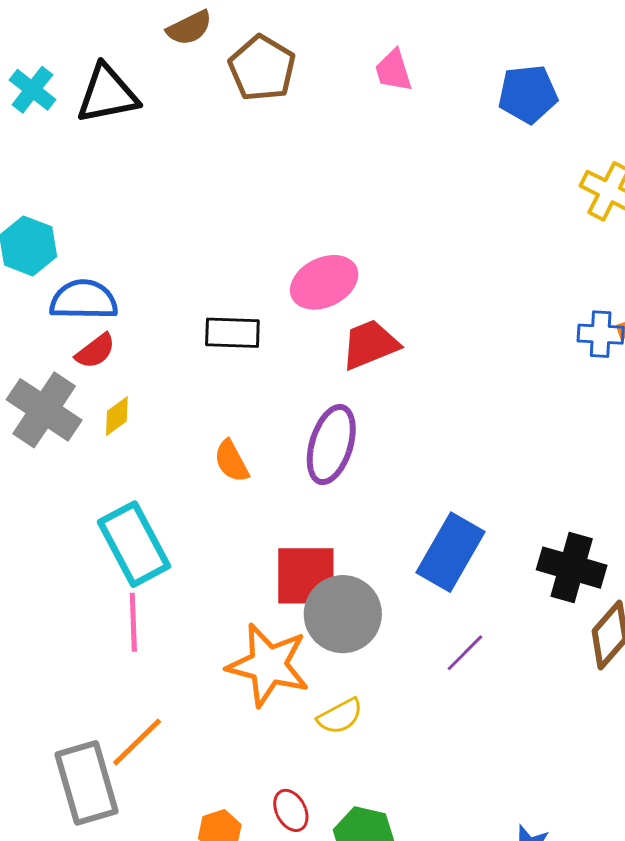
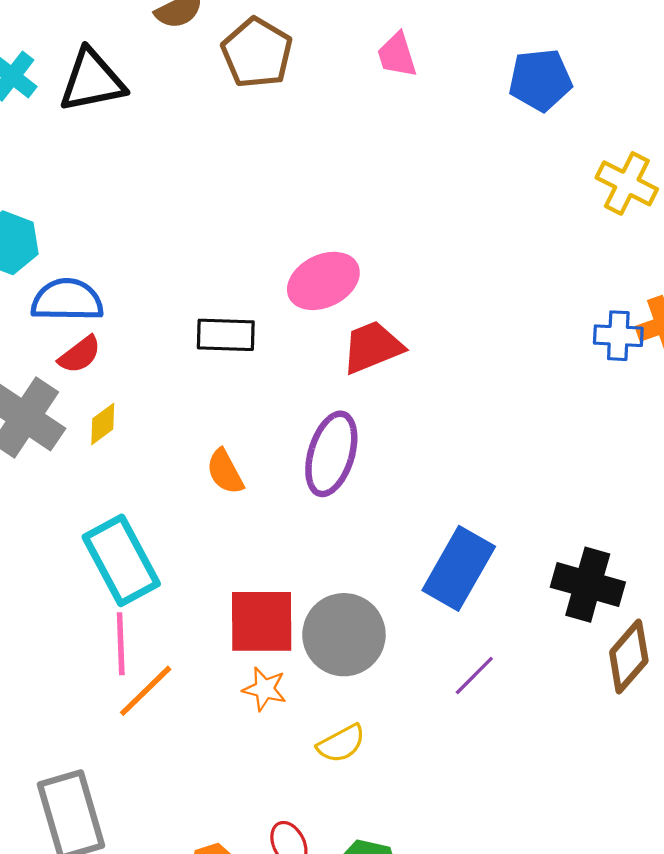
red square: (306, 576) -> (262, 621), moved
orange star: (268, 665) -> (265, 689), size x0.5
orange line: (137, 742) -> (146, 691), moved

